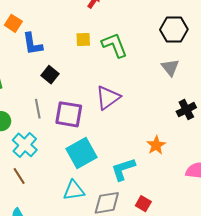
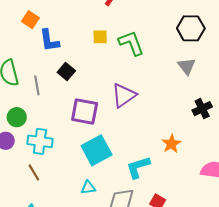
gray line: (38, 109) -> (37, 85), moved
cyan cross: (25, 145) -> (40, 141), turned -35
cyan triangle: (74, 190) -> (88, 188), size x0.7

